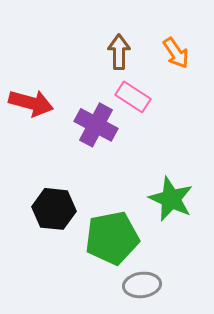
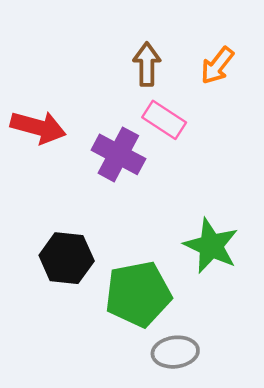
orange arrow: (176, 53) -> (217, 65), turned 72

